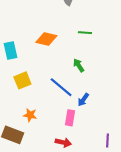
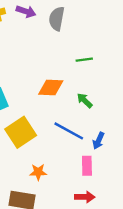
orange diamond: (46, 39) -> (51, 87), moved
yellow square: (22, 80) -> (21, 132), size x1.4

